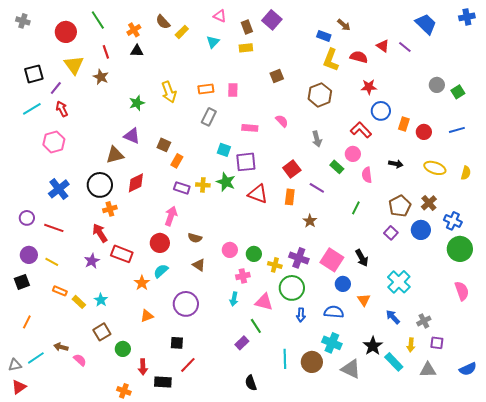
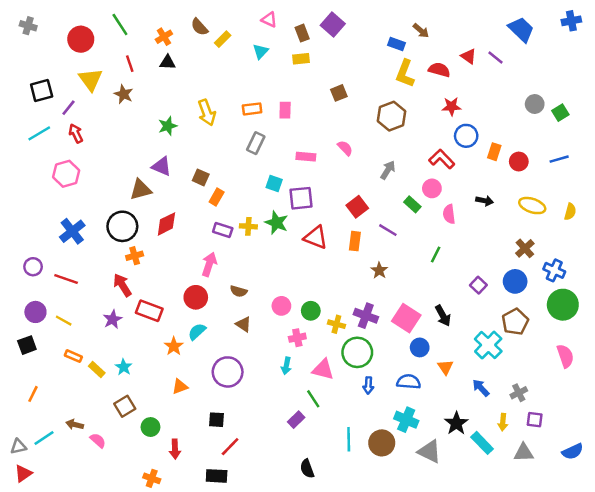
gray arrow: (317, 139) -> (388, 170), turned -133
brown pentagon: (400, 206) -> (515, 322), moved
black rectangle: (163, 382) -> (217, 476), moved

